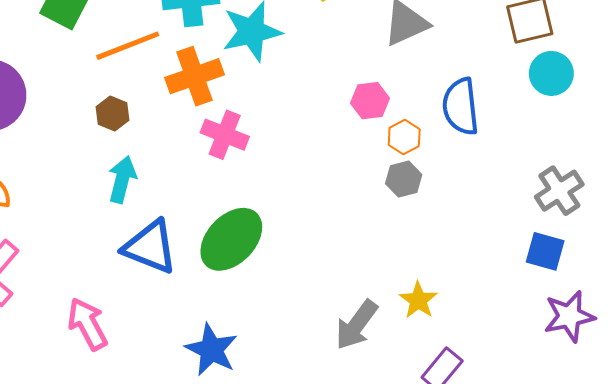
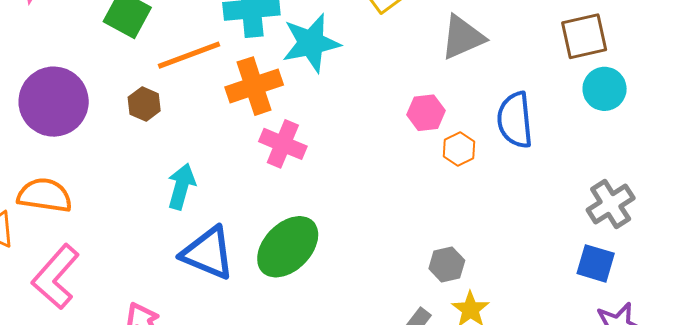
brown hexagon: (112, 114) -> (144, 104), moved
gray hexagon: (404, 179) -> (447, 264), moved

